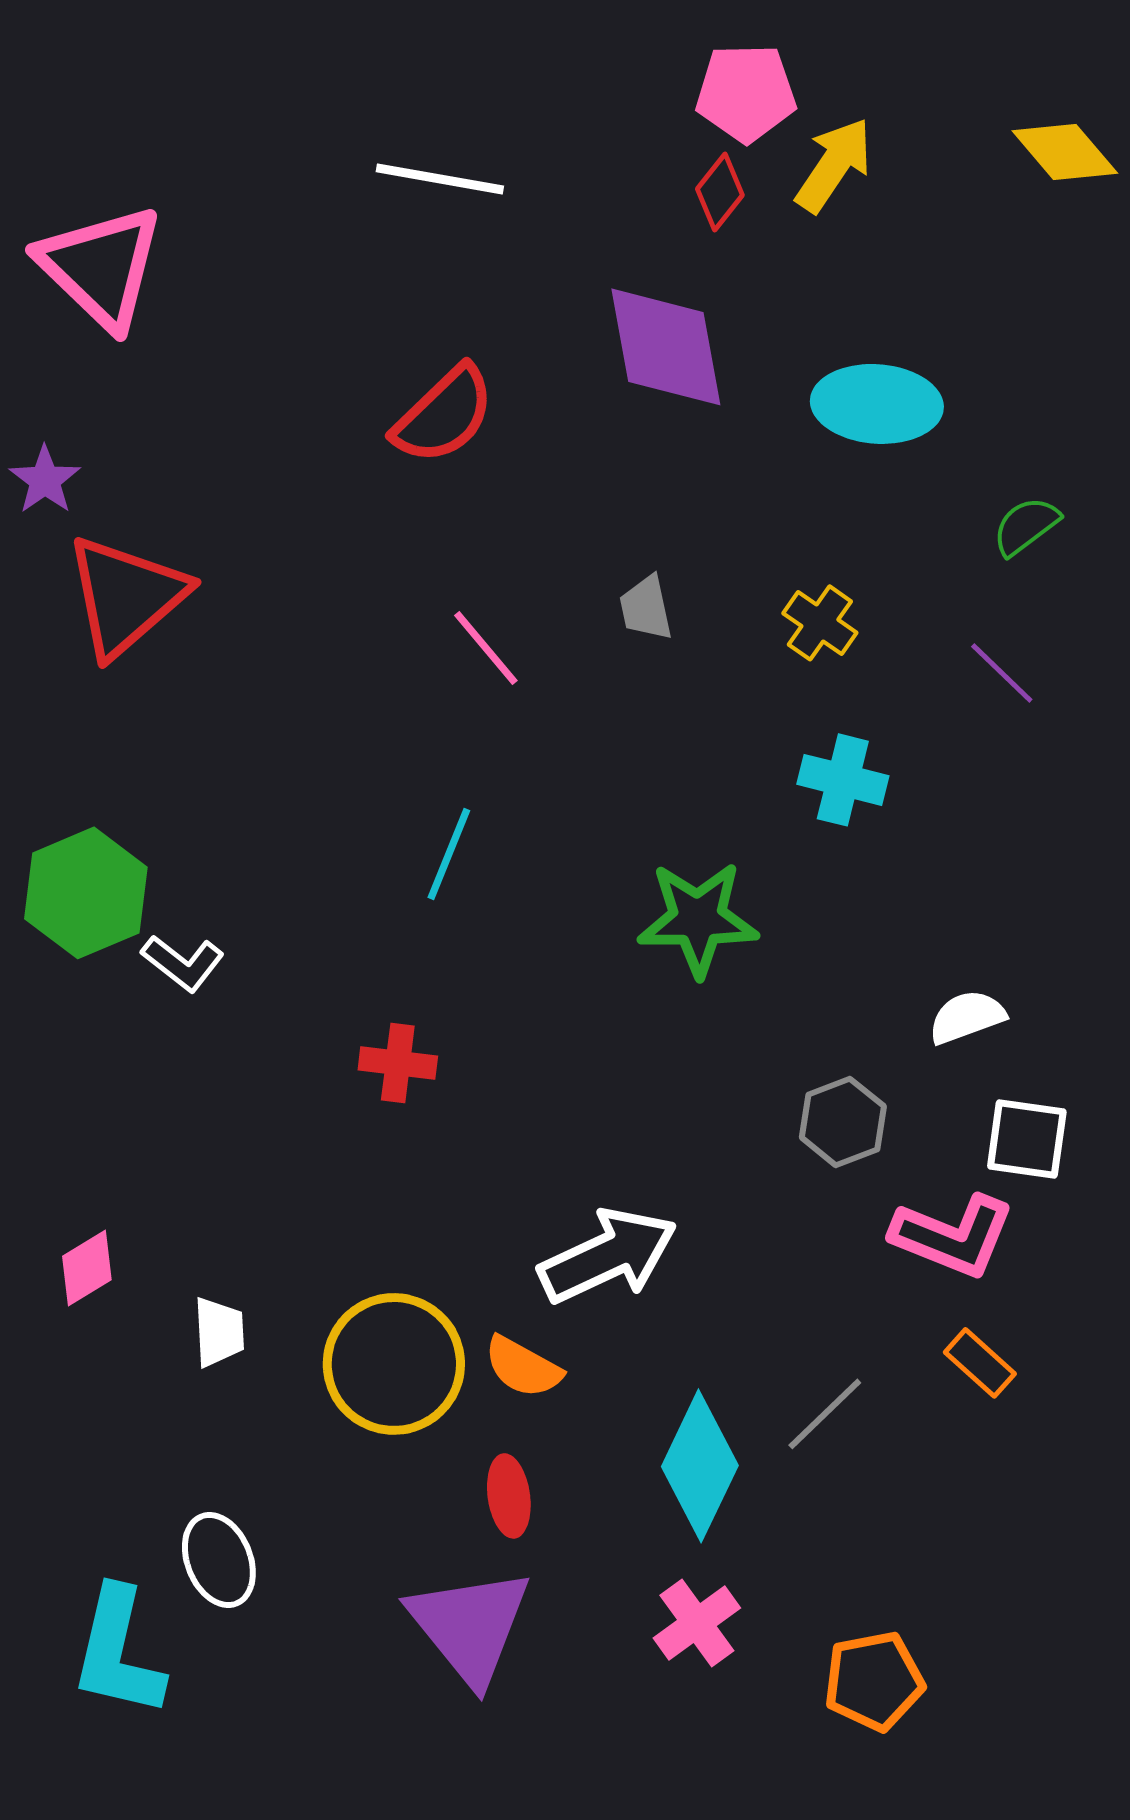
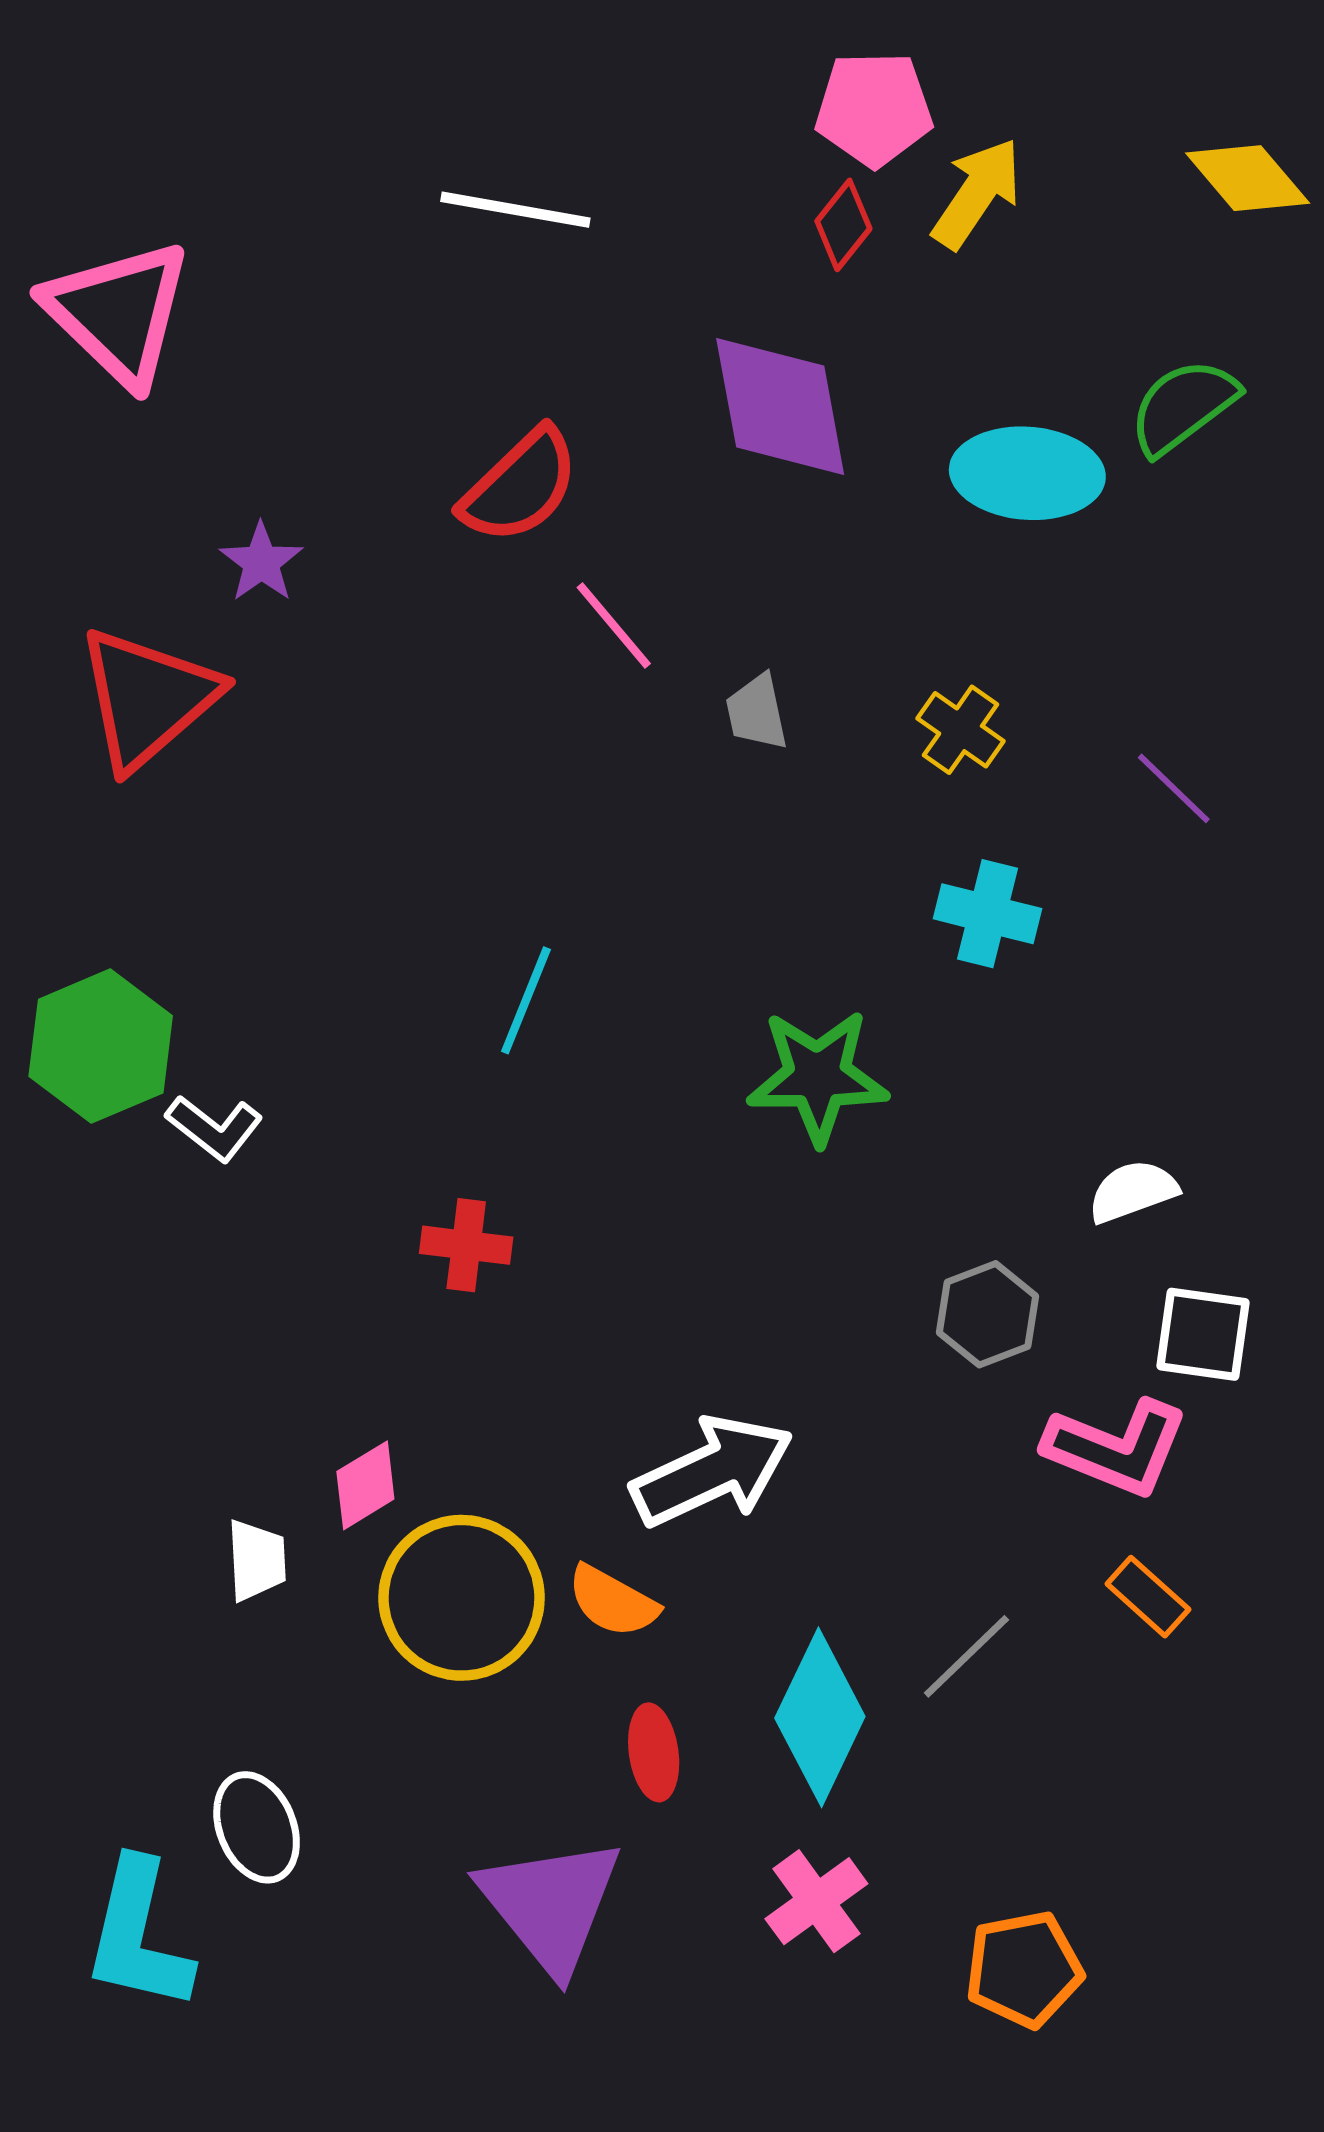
purple star: (45, 480) -> (261, 562), moved
green semicircle: (1026, 526) -> (1183, 406), moved, size x1.4
pink line: (486, 648) -> (614, 626), moved
pink diamond: (87, 1268) -> (365, 1485), moved
red ellipse: (509, 1496) -> (654, 1752), moved

